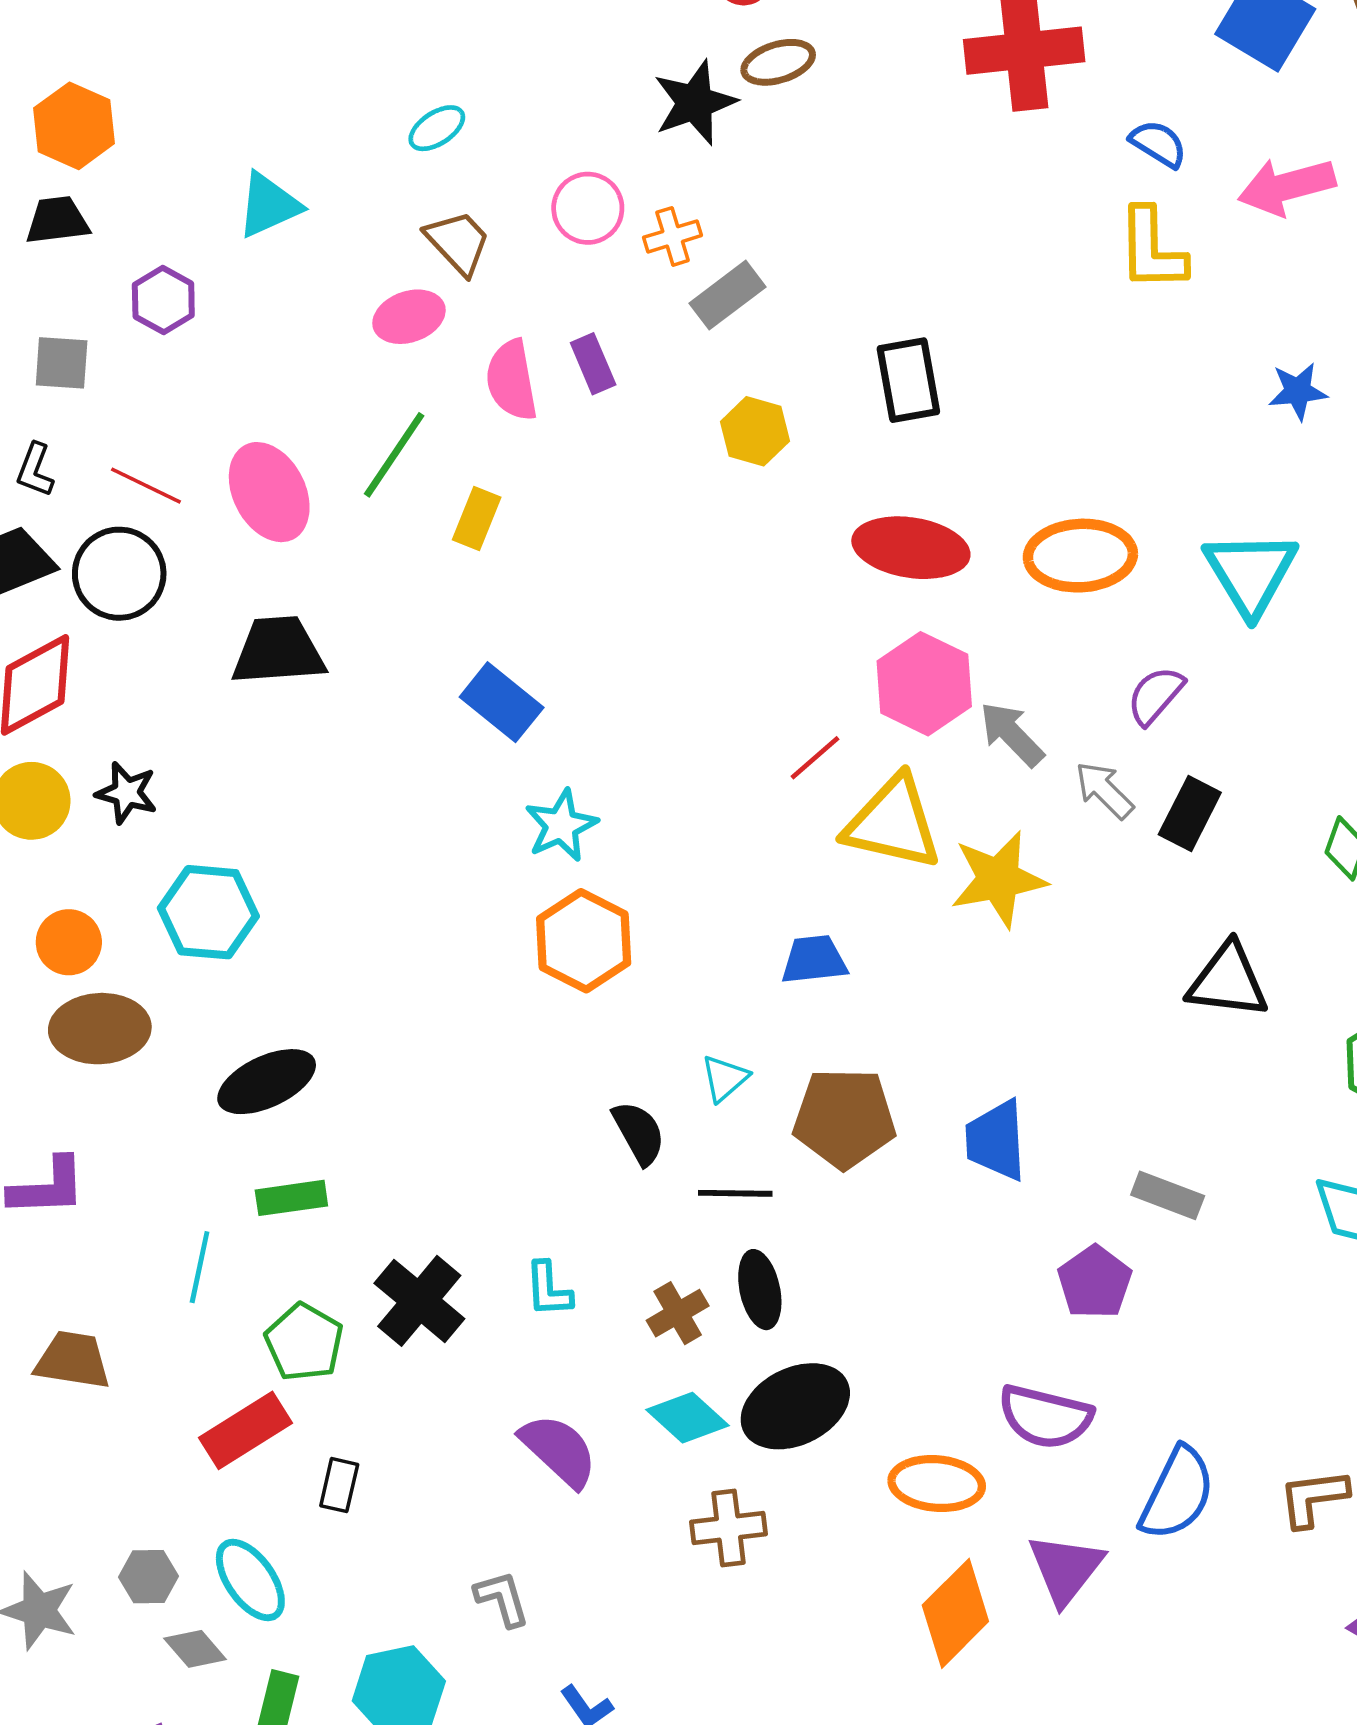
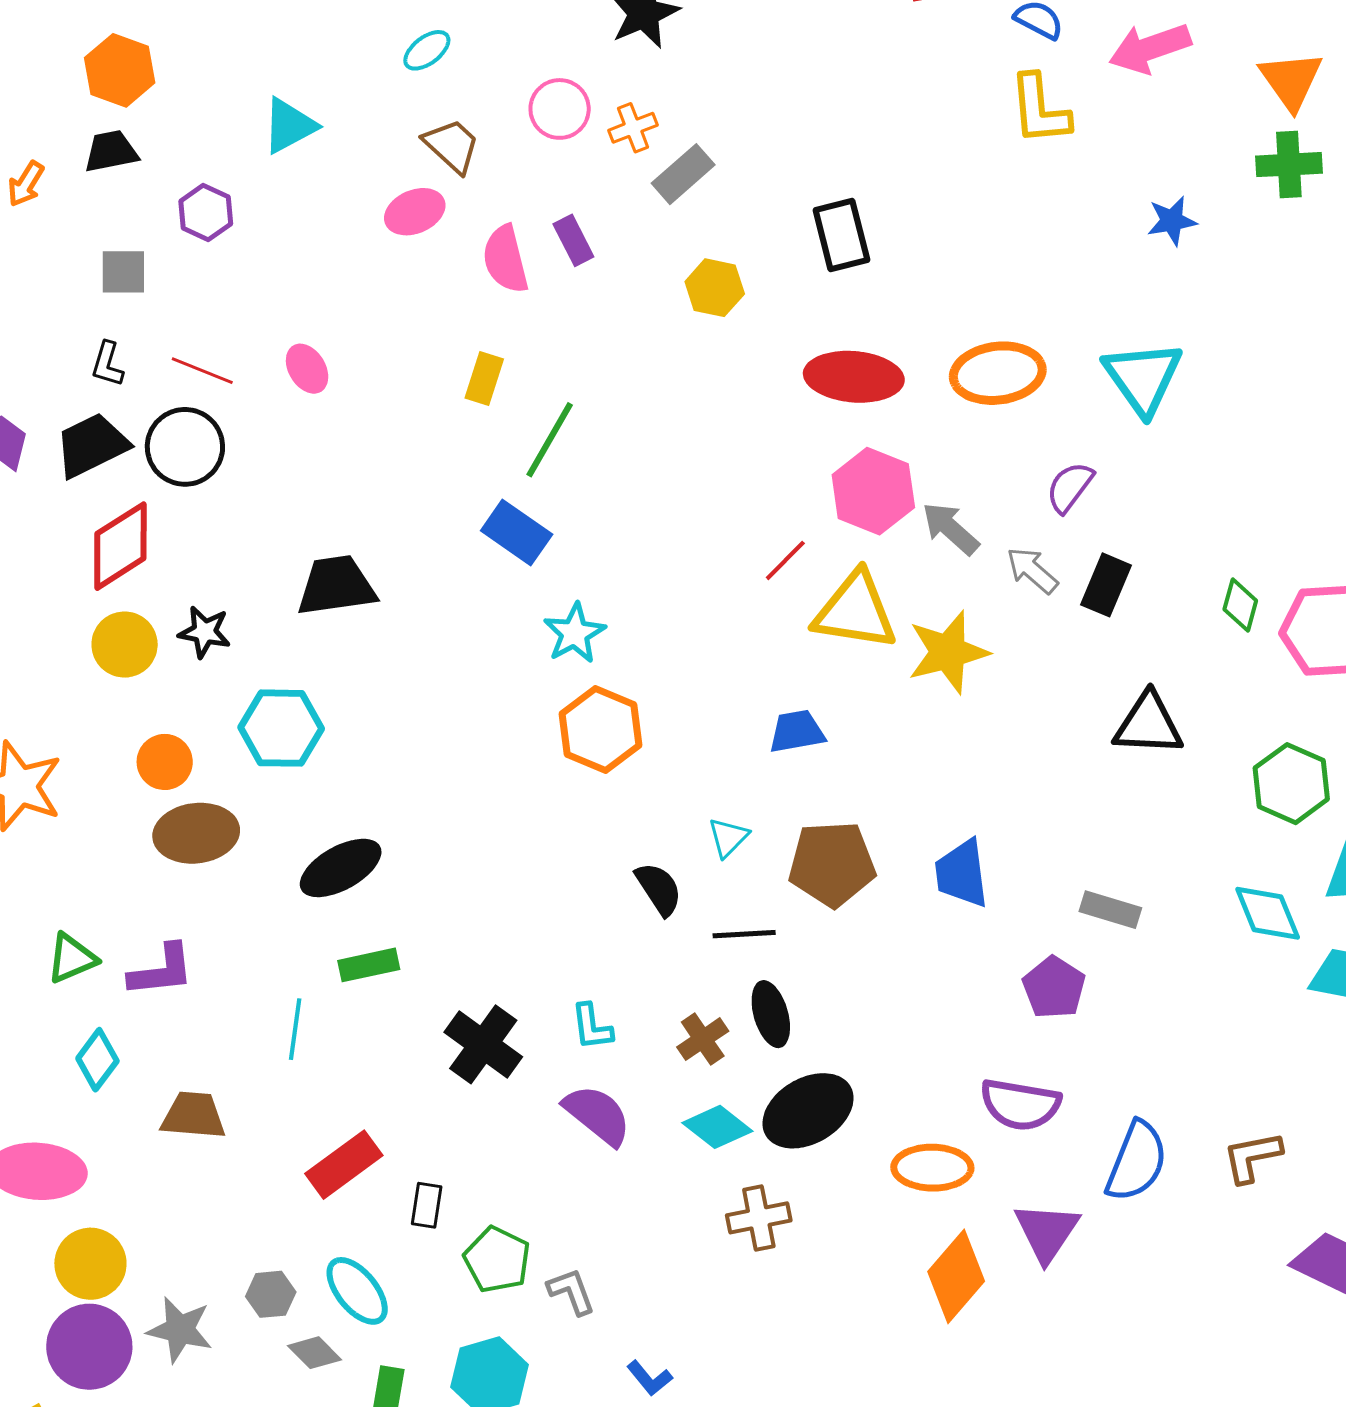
green line: (394, 455) -> (550, 440), moved
pink ellipse: (269, 492) -> (307, 369), size x0.6
black trapezoid: (278, 651) -> (336, 586), moved
green pentagon: (304, 1342) -> (497, 1260), moved
purple semicircle: (559, 1450) -> (597, 1115), moved

